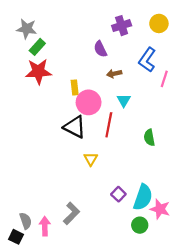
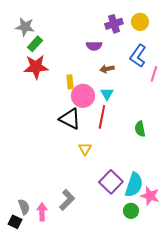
yellow circle: (159, 23) -> (140, 22), moved
purple semicircle: (100, 49) -> (94, 46), turned -63
cyan triangle: (124, 100) -> (107, 94), moved
purple square: (118, 194) -> (111, 182), size x1.6

